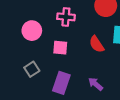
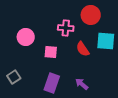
pink cross: (66, 17) -> (66, 28), moved
gray square: (32, 69) -> (14, 77), moved

